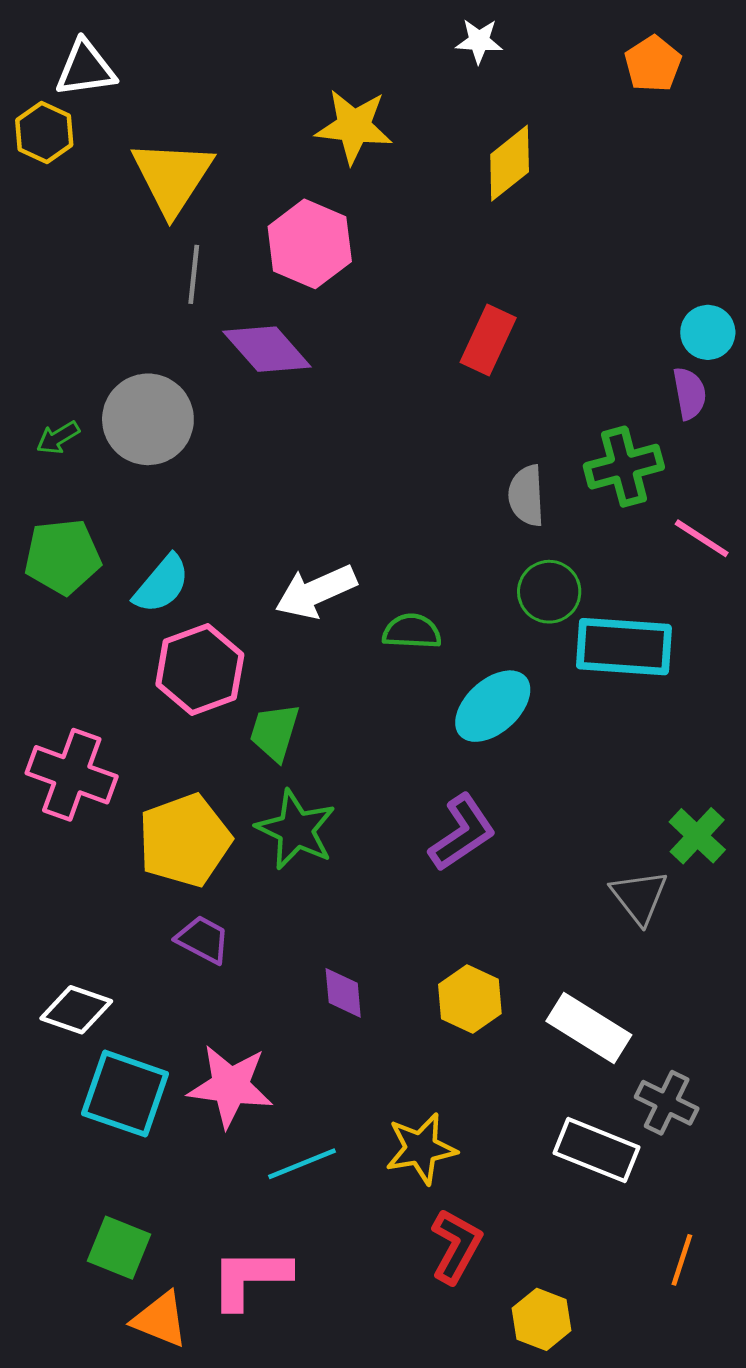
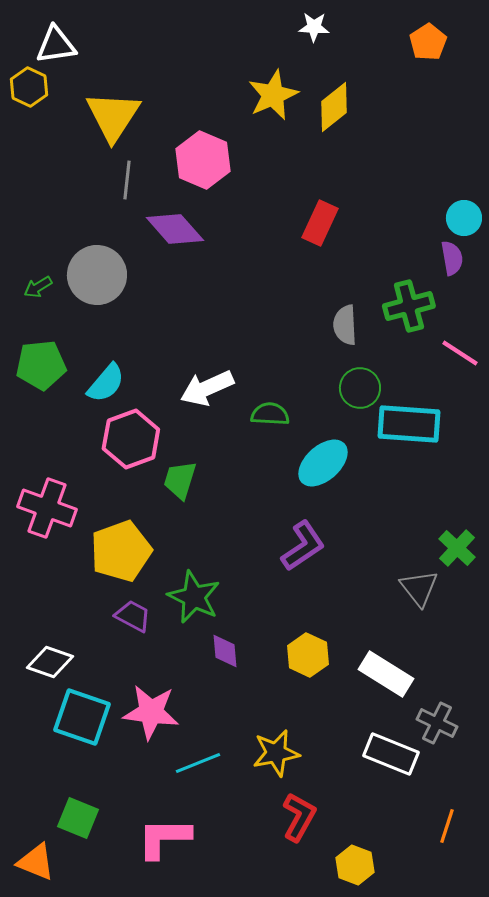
yellow star: (354, 126) -> (273, 95), moved, turned -30
green star: (296, 830) -> (194, 597), moved
orange triangle: (160, 1319) -> (36, 862), moved

